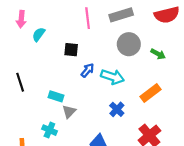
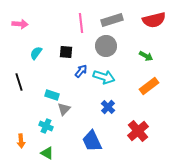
pink arrow: (21, 19) -> (20, 24), turned -91
cyan semicircle: (39, 34) -> (36, 53), moved
gray circle: (129, 44) -> (106, 46), moved
orange rectangle: (151, 93) -> (149, 86), moved

